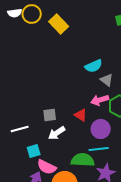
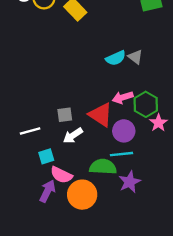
gray triangle: (107, 80) -> (135, 57), moved
red triangle: (81, 115) -> (101, 115), size x1.6

